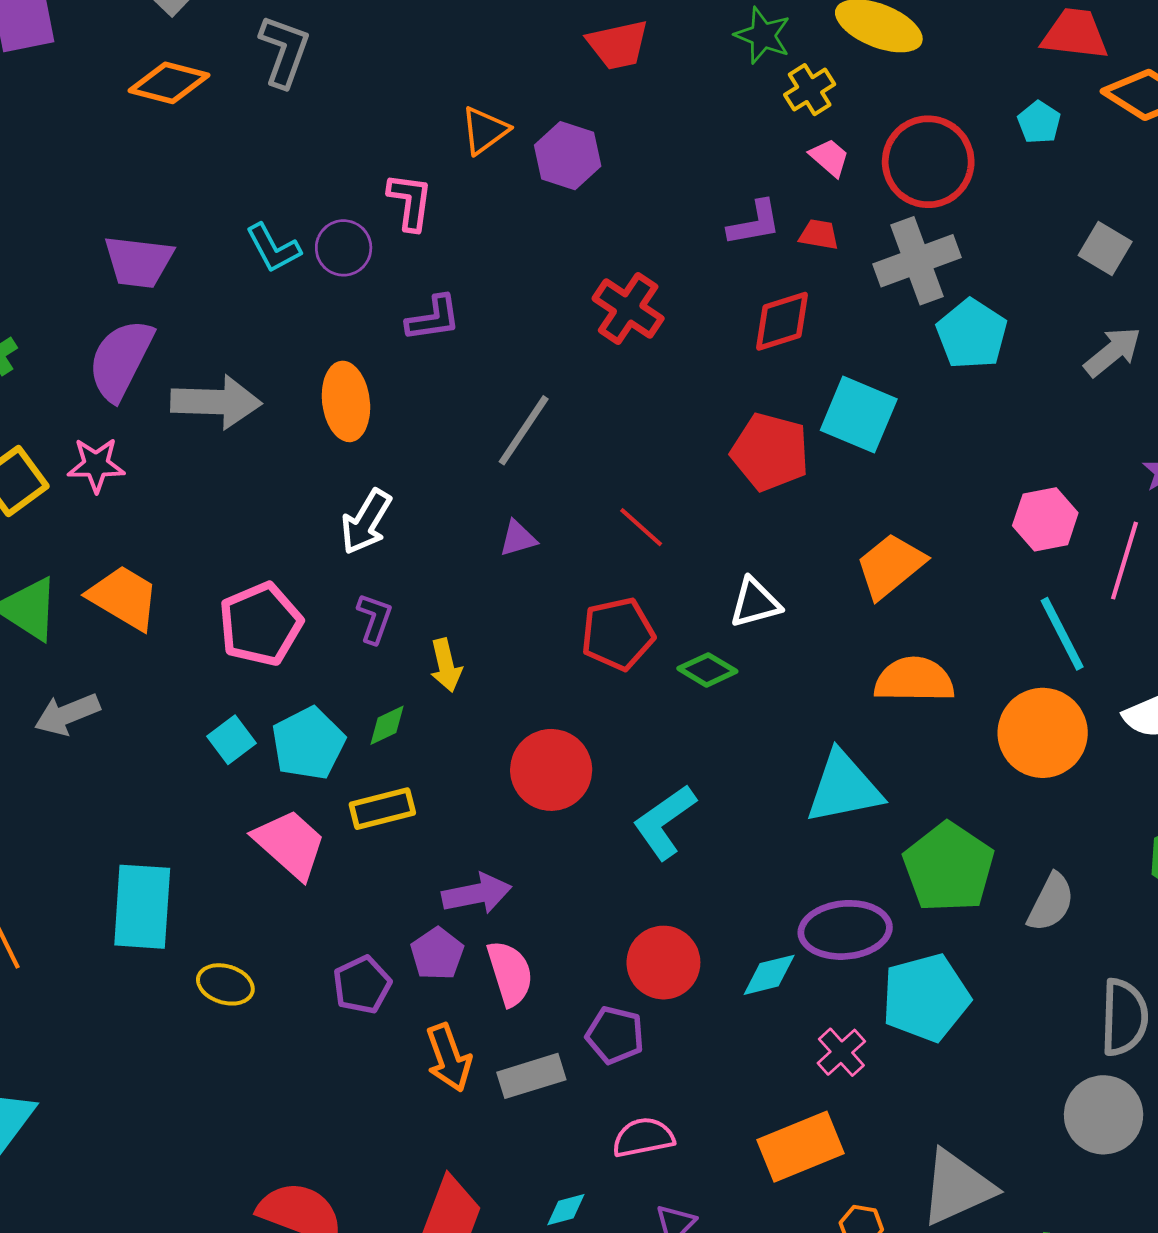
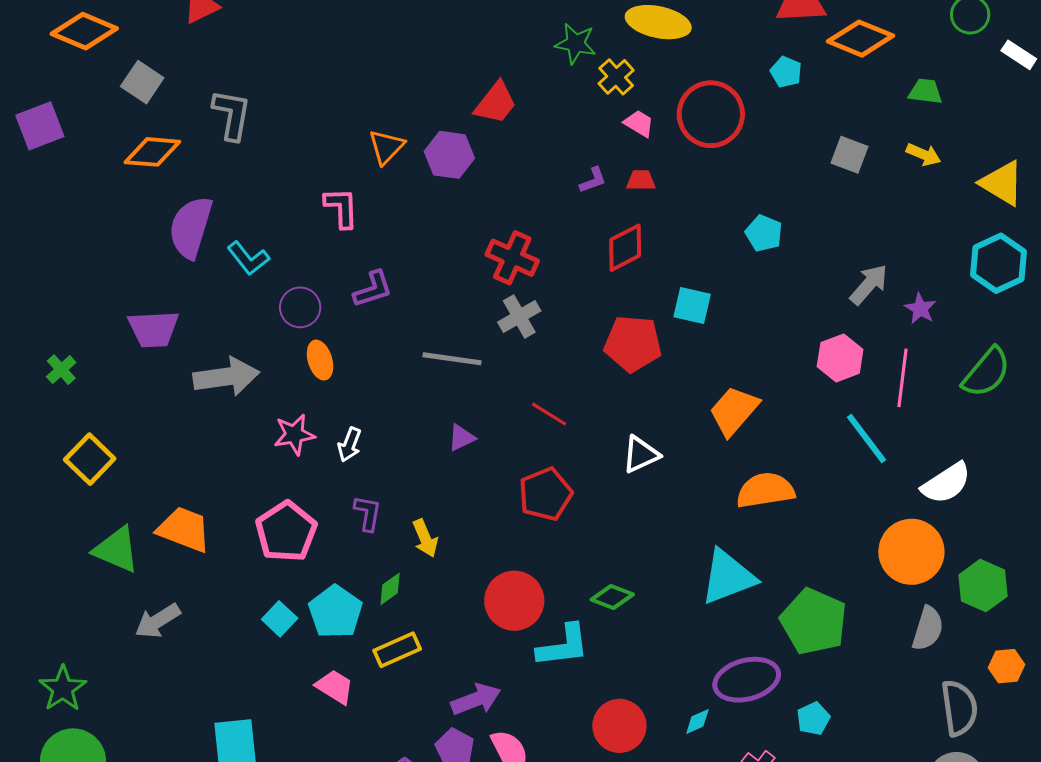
red trapezoid: (618, 45) -> (496, 103), moved, turned -30
purple L-shape: (754, 223) -> (593, 180), size x0.7
purple circle: (344, 248) -> (300, 307), moved
gray cross: (917, 261) -> (519, 317), moved, size x0.7
purple trapezoid: (139, 262) -> (153, 329), moved
cyan pentagon: (972, 334) -> (764, 233), size x0.7
gray arrow: (1113, 352) -> (869, 284), moved
purple semicircle: (121, 360) -> (191, 227), moved
orange ellipse: (346, 401) -> (320, 360), size x0.7
cyan square: (859, 415) -> (692, 306), size x0.7
gray line: (524, 430) -> (452, 359), turned 74
pink star: (96, 465) -> (294, 435), moved
white arrow: (366, 522) -> (350, 445), size x0.7
green diamond: (707, 670) -> (612, 597), moved
orange circle: (1043, 733) -> (911, 552), moved
cyan L-shape: (665, 822) -> (563, 646), moved, turned -142
pink trapezoid: (290, 844) -> (335, 687), size x0.7
gray semicircle: (1051, 902) -> (928, 628), moved
cyan diamond: (769, 975) -> (697, 722), size x0.7
cyan pentagon: (926, 998) -> (813, 719), size x0.5

